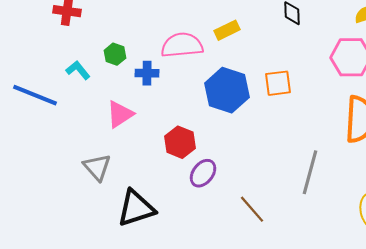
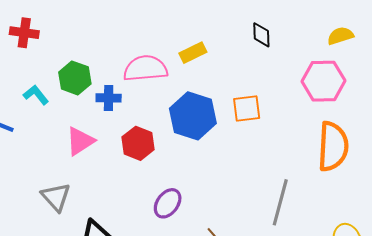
green hexagon: (115, 54) -> (75, 78), size x1.4
red hexagon: (180, 142) -> (138, 143), moved

